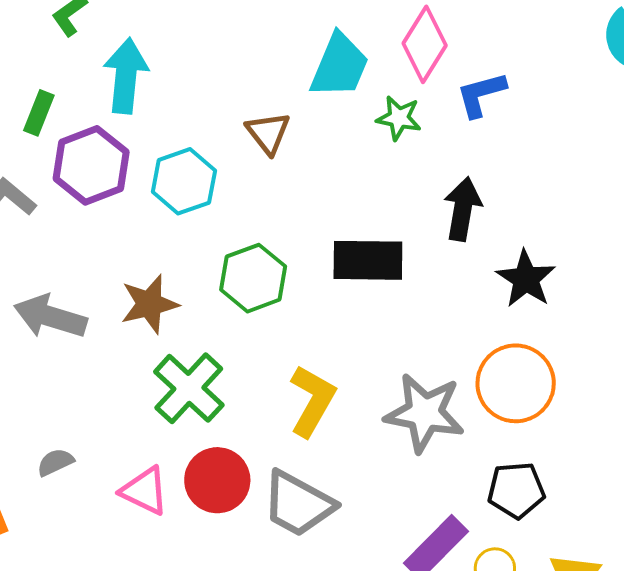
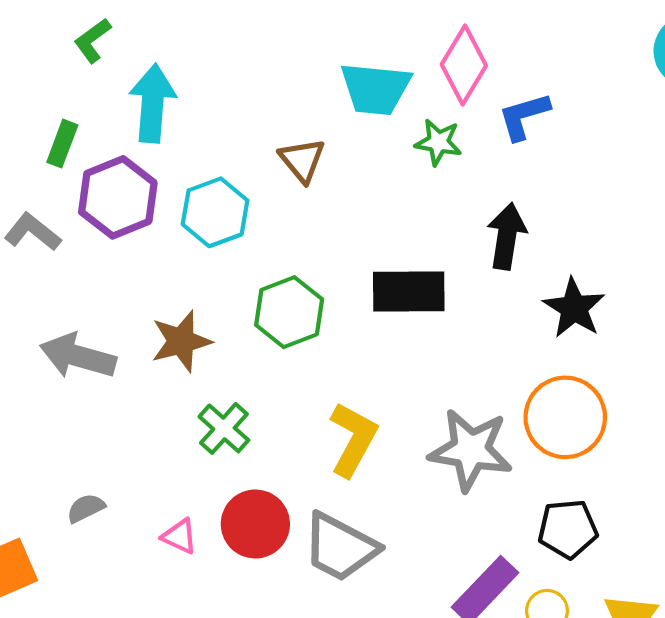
cyan trapezoid: (339, 66) -> (375, 89), turned 74
green cross: (189, 388) -> (224, 428), size x0.7
pink triangle: (145, 491) -> (180, 536), size x0.7

